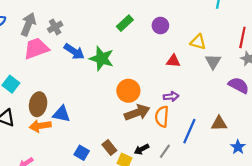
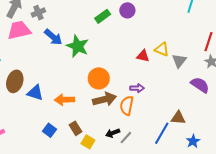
purple circle: (160, 25) -> (127, 10), moved
yellow triangle: (198, 42) -> (162, 49), moved
orange arrow: (40, 126) -> (64, 100), moved
blue line: (189, 131) -> (162, 133), moved
black arrow: (142, 149) -> (113, 133), moved

